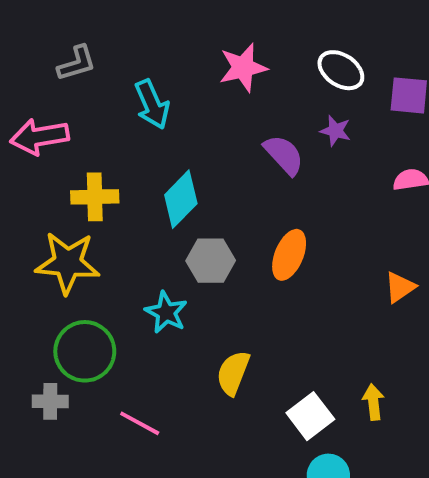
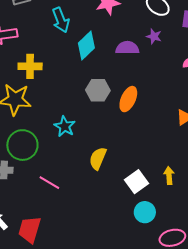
purple semicircle: (284, 155) -> (127, 48), turned -50
cyan diamond: (181, 199) -> (86, 46), moved
gray hexagon: (211, 261) -> (98, 90), moved

